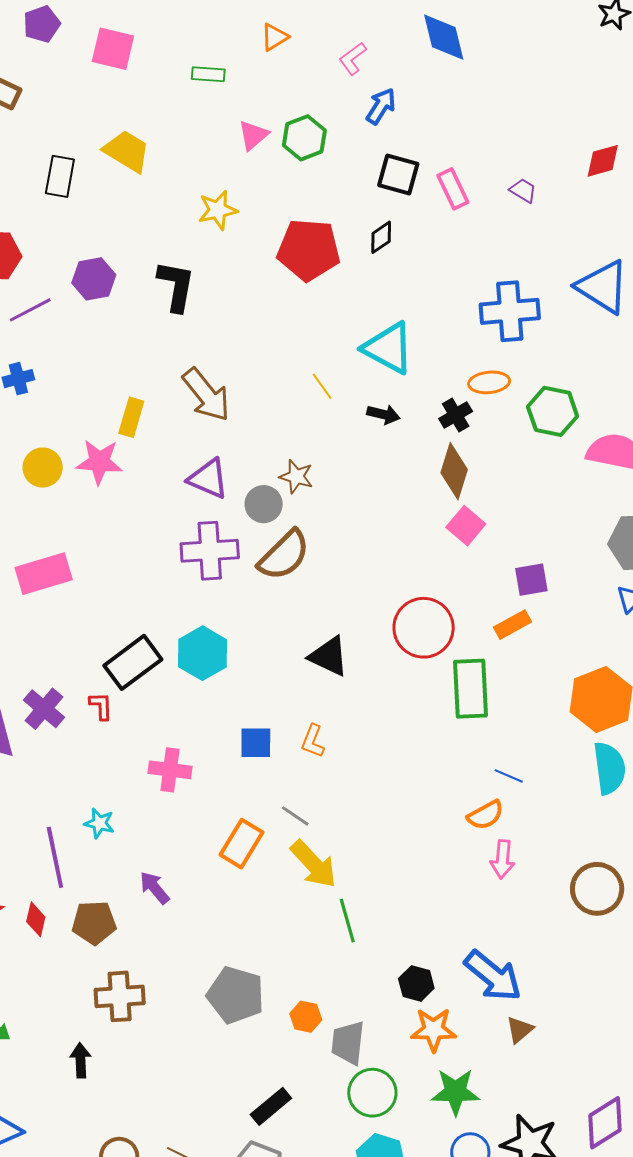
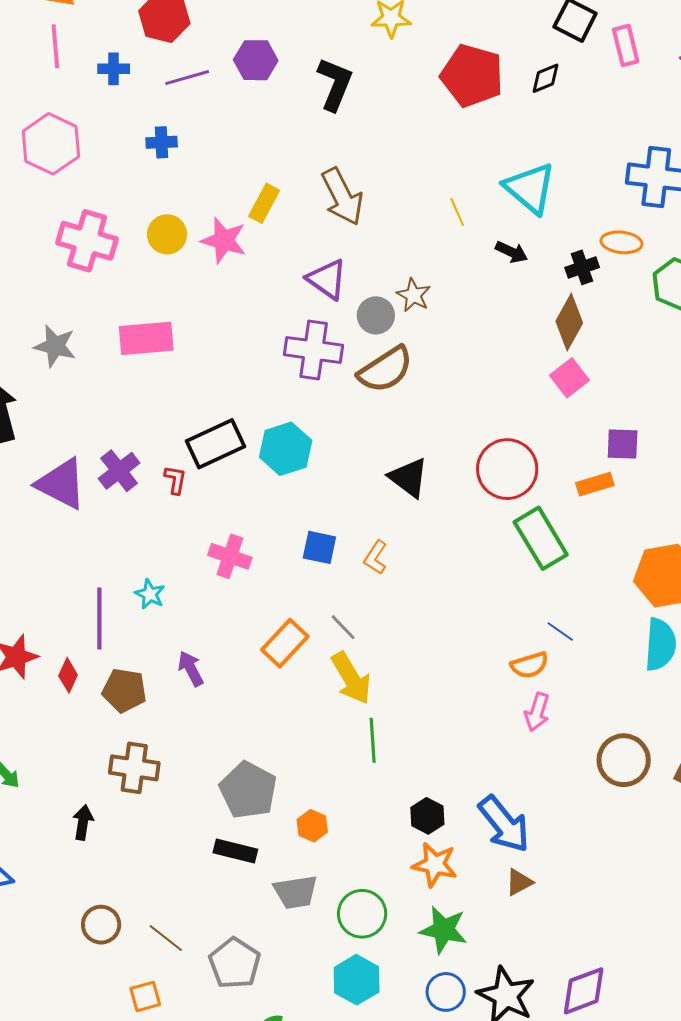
green rectangle: (470, 689) -> (541, 538), turned -40
gray trapezoid: (348, 1043) -> (296, 892), moved, turned -117
black rectangle: (271, 1106) -> (235, 851), moved, turned 42

